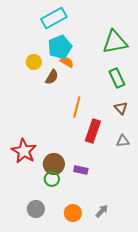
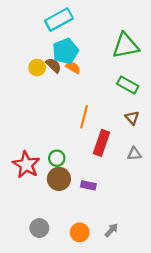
brown semicircle: (52, 77) -> (53, 65), moved, turned -77
green rectangle: (117, 78) -> (128, 85), turned -36
green circle: (52, 179) -> (57, 158), moved

